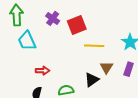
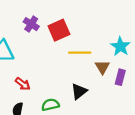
brown triangle: (106, 67) -> (102, 67), moved
red arrow: (43, 71) -> (23, 84), turned 40

